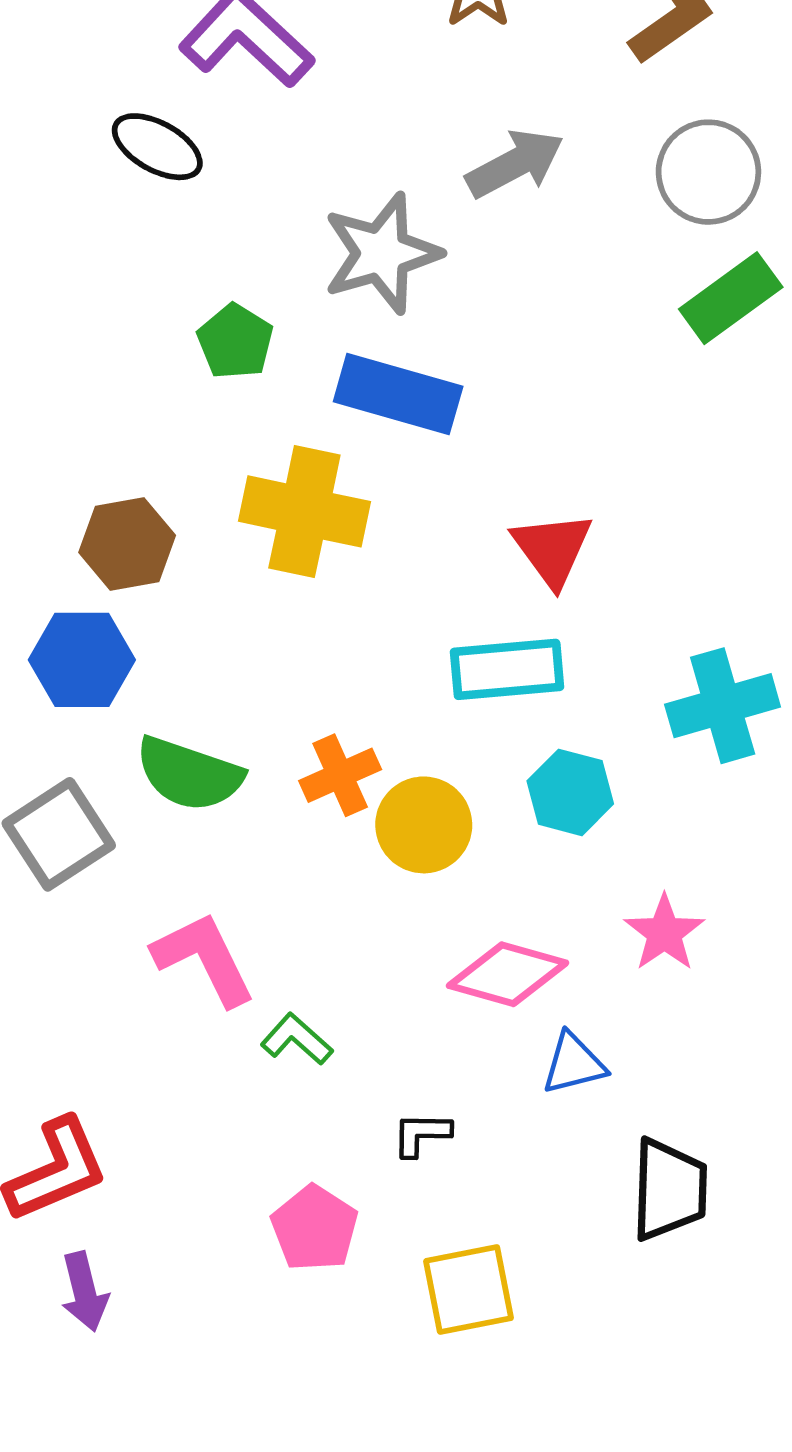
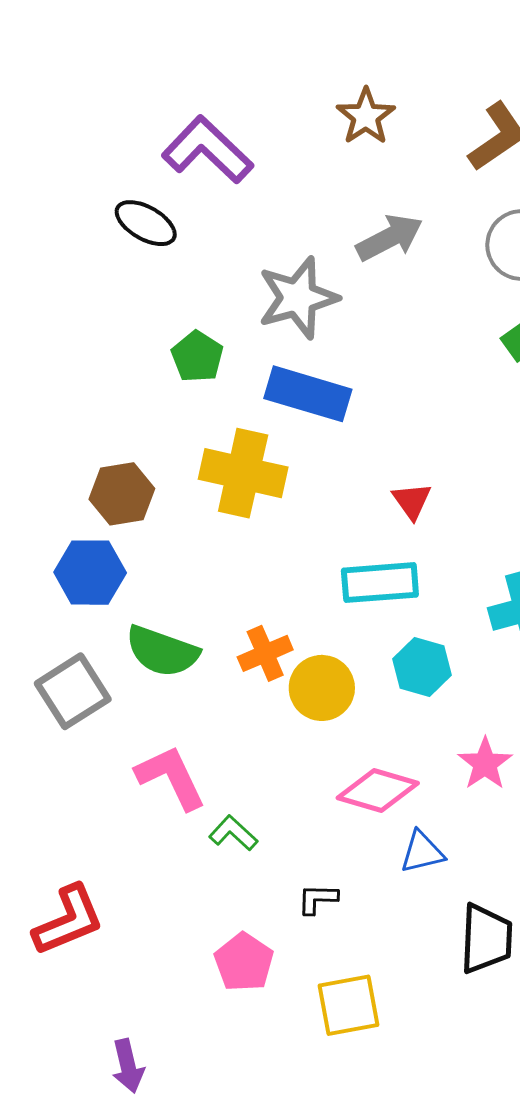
red triangle: (552, 549) -> (412, 501), size x0.7
purple arrow: (84, 1292) -> (128, 1066), moved

